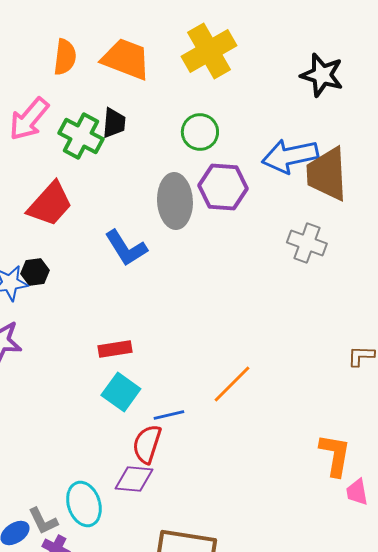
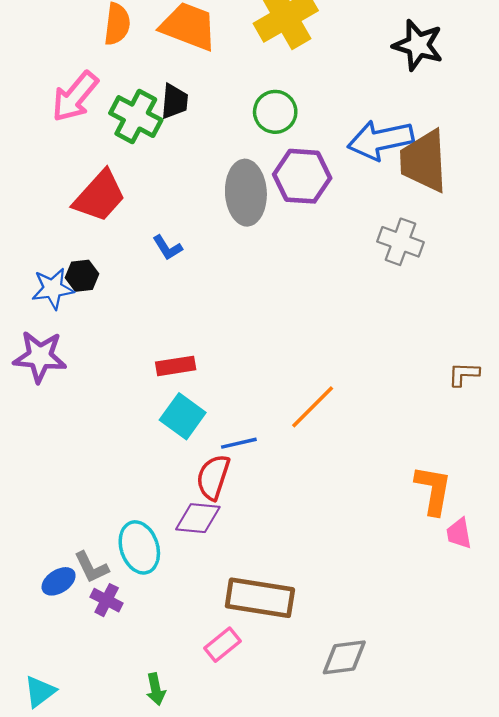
blue L-shape: (126, 248) -> (167, 248), moved, size x0.6

